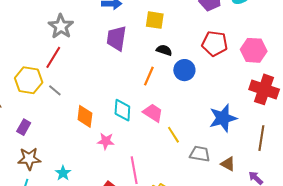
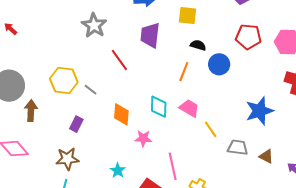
red line: (53, 57) -> (119, 60), moved, turned -65
purple rectangle: (24, 127) -> (76, 124), moved
cyan star: (63, 173) -> (118, 170), moved

